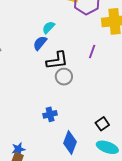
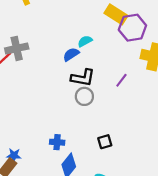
blue cross: (50, 114) -> (57, 142), moved
black square: (102, 124) -> (105, 142), moved

